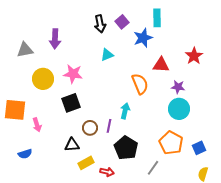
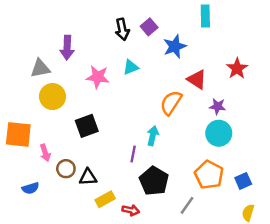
cyan rectangle: (157, 18) -> (205, 16), moved
gray triangle: (25, 50) -> (40, 68), moved
red triangle: (161, 65) -> (197, 79), turned 30
pink star: (73, 74) -> (98, 77), moved
orange semicircle: (140, 84) -> (171, 103), turned -125
brown circle: (90, 128) -> (66, 169), moved

